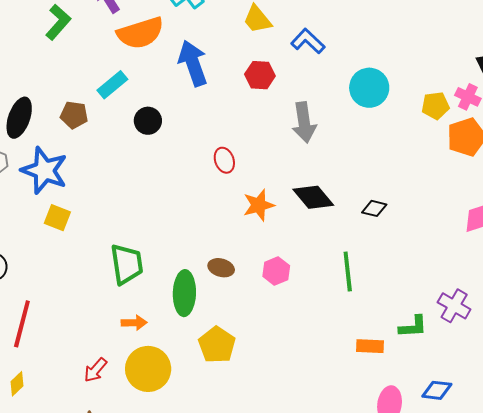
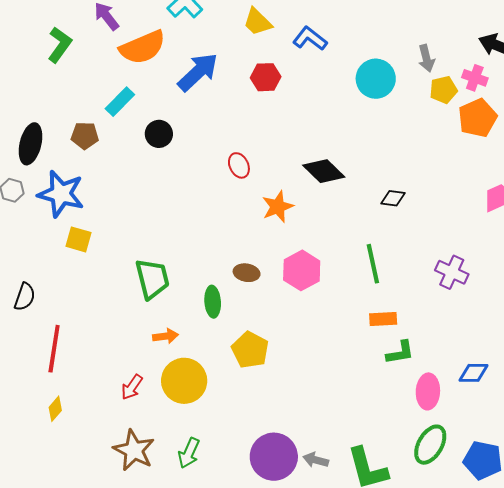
blue arrow: (193, 63) -> (198, 72), turned 72
gray arrow: (304, 122) -> (426, 58), moved, size x0.7
black diamond: (313, 197) -> (324, 171), moved
pink hexagon: (276, 271) -> (302, 270), size x1.4
green ellipse: (184, 293) -> (213, 302), size x0.7
purple cross: (454, 306) -> (452, 272), moved
green L-shape: (413, 327) -> (400, 353), moved
orange rectangle: (370, 346) -> (383, 319), moved

